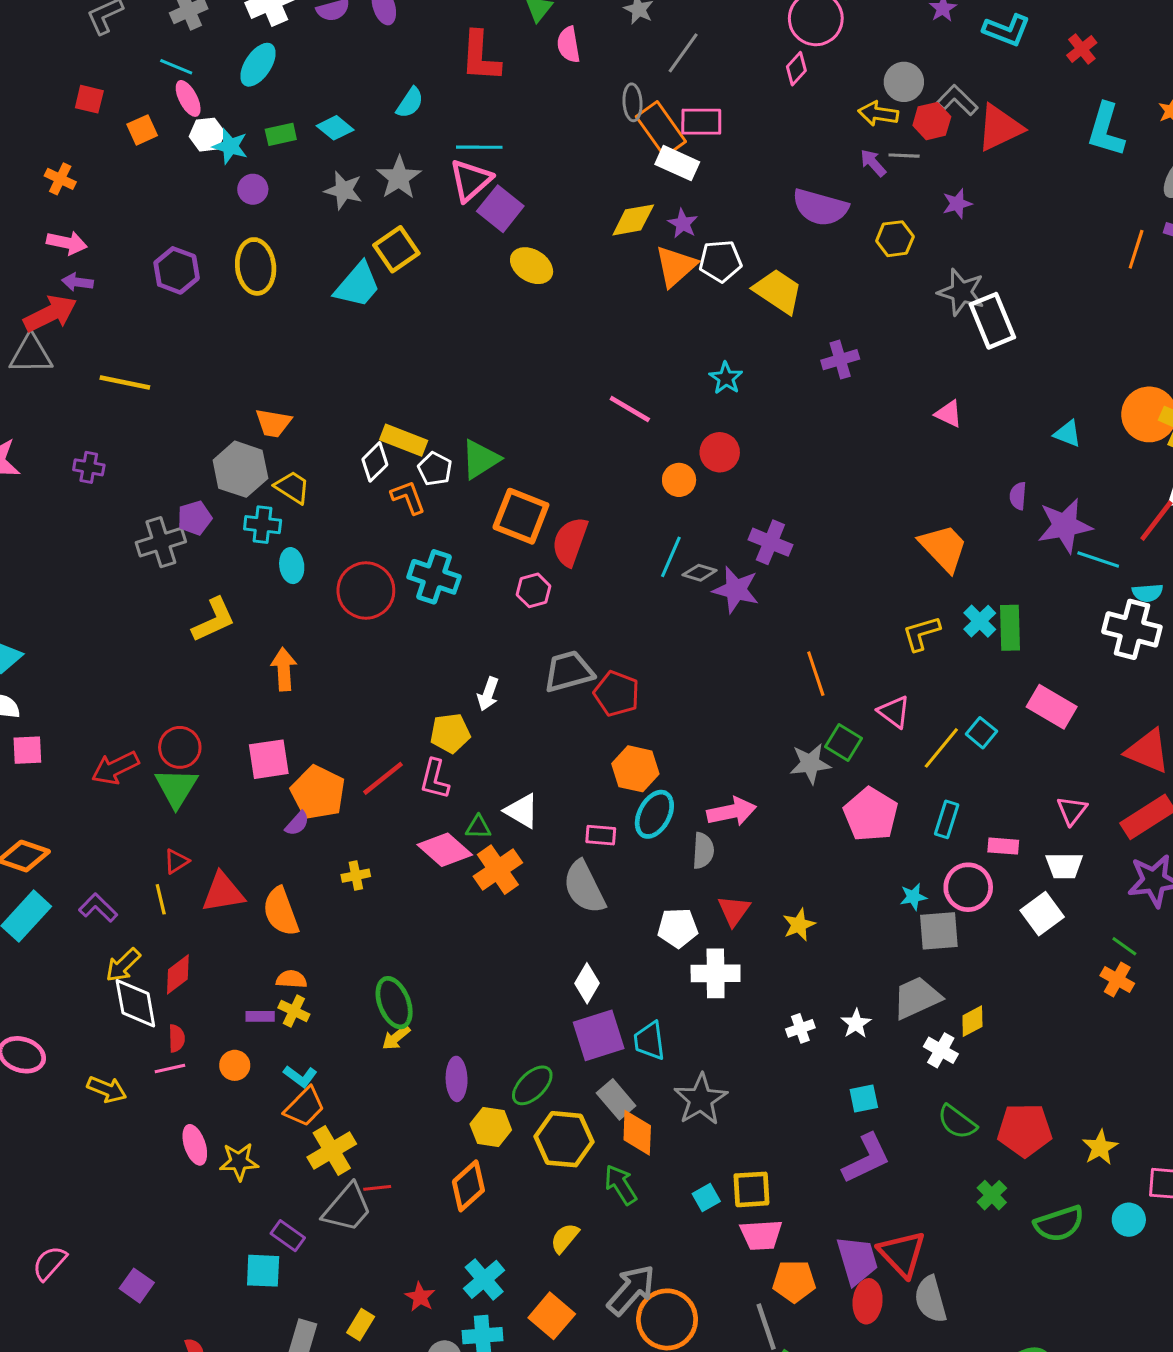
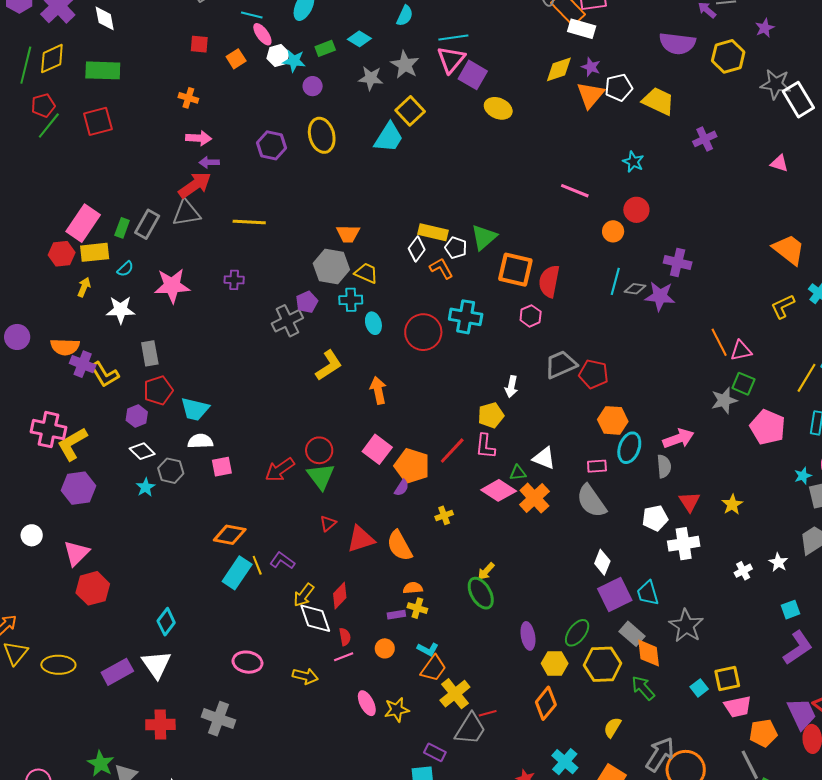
yellow hexagon: (895, 239) -> (728, 56), size x1.4
pink triangle: (894, 712) -> (741, 351), moved, turned -40
pink square: (269, 759) -> (377, 449), turned -36
yellow line: (161, 899) -> (257, 565), moved
yellow arrow: (396, 1037) -> (486, 571), moved

